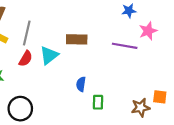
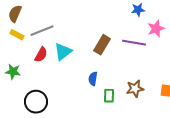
gray line: (27, 33) -> (42, 31), turned 55
brown rectangle: (77, 39) -> (102, 45), moved, turned -60
brown star: (141, 108) -> (135, 89), moved

